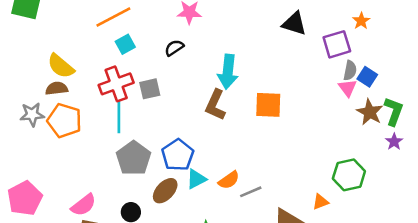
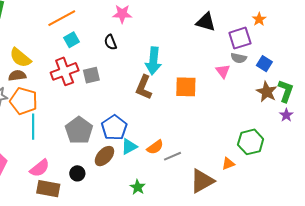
black semicircle: (174, 48) -> (110, 42), turned -77
gray semicircle: (350, 70) -> (239, 58), moved, turned 91
pink triangle: (348, 88) -> (223, 71), moved
cyan line: (119, 117) -> (33, 127), moved

